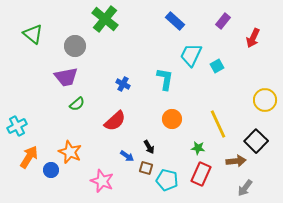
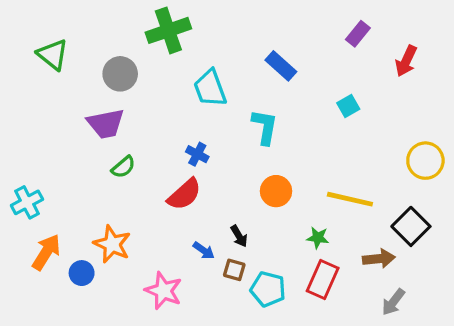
green cross: (105, 19) -> (168, 30), turned 32
blue rectangle: (175, 21) -> (281, 66), moved
cyan trapezoid: (191, 55) -> (210, 88), moved, turned -45
blue cross: (123, 84) -> (197, 154), moved
yellow line: (218, 124) -> (350, 199), turned -52

